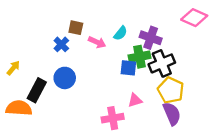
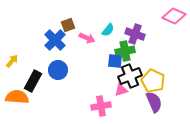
brown square: (76, 28) -> (68, 25), turned -32
blue cross: (61, 44) -> (55, 40), size x1.5
black cross: (162, 63) -> (130, 76), moved

